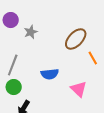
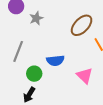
green circle: (14, 87) -> (34, 74), moved

